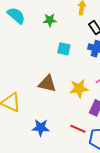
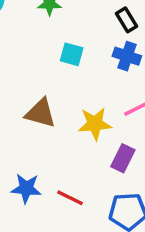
red line: (78, 129) -> (70, 198), moved

